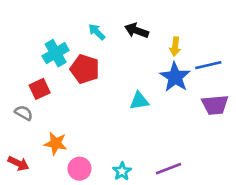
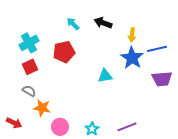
cyan cross: (56, 53) -> (29, 43), moved
red pentagon: (85, 69) -> (64, 52), turned -30
gray semicircle: (24, 113) -> (29, 91), moved

